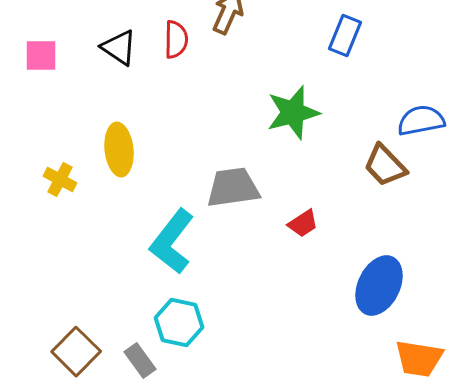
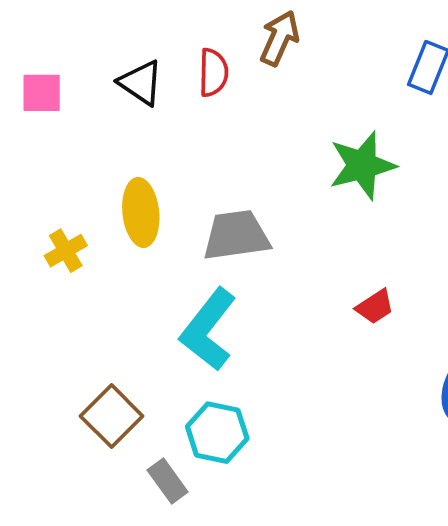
yellow cross: (60, 180) -> (66, 251), turned 32
gray trapezoid: (233, 188) -> (236, 235), moved
brown square: (76, 352) -> (112, 416), moved

